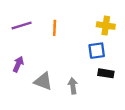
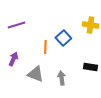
orange line: (55, 28) -> (45, 47), moved
blue square: (97, 51) -> (63, 38), moved, turned -35

